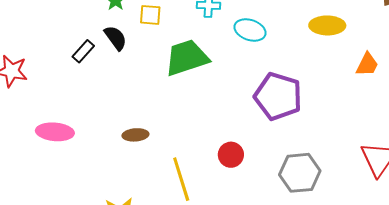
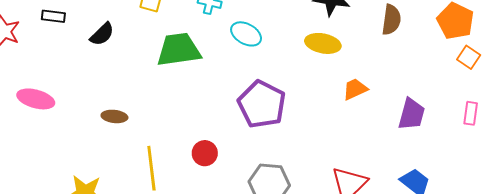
black semicircle: (116, 38) -> (102, 34), moved, turned 72
black rectangle: (83, 51) -> (53, 16), moved, turned 45
orange trapezoid: (367, 65) -> (355, 89), turned -152

